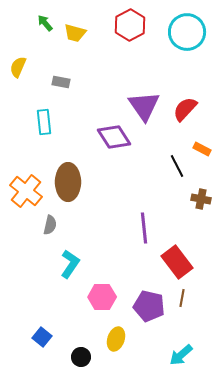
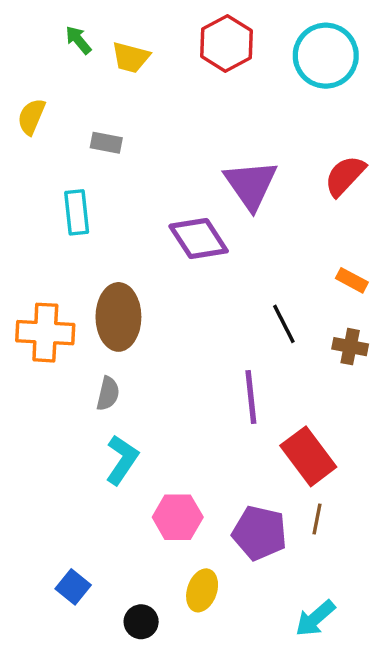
red semicircle: (185, 109) -> (345, 176), moved
orange rectangle: (202, 149) -> (352, 280), moved
black line: (177, 166) -> (284, 324), moved
orange cross: (26, 191) -> (45, 333), turned -36
gray semicircle: (50, 225) -> (108, 394), moved

